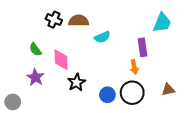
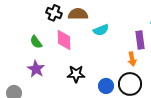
pink diamond: (61, 60) -> (64, 40), moved
black star: (77, 82) -> (76, 74), turned 30

